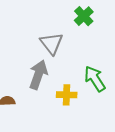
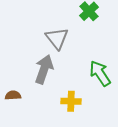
yellow cross: (67, 95) -> (71, 101), moved

